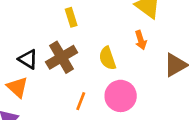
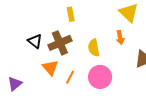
orange triangle: (17, 87) -> (50, 68), moved

